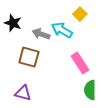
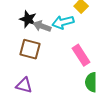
black star: (13, 23) -> (28, 19), moved
cyan arrow: (62, 30) -> (63, 22), turned -45

